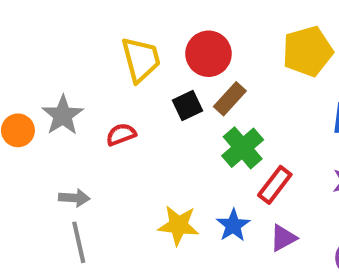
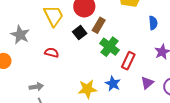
gray star: (63, 115) -> (20, 35), moved
red semicircle: (121, 134) -> (52, 53), turned 48
purple triangle: (283, 238) -> (147, 83), moved

